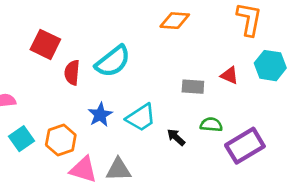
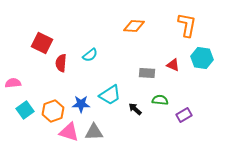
cyan semicircle: (113, 61) -> (90, 55), size x0.6
blue star: (100, 115) -> (81, 104), moved, turned 30
purple rectangle: (245, 146) -> (184, 115), size x0.6

